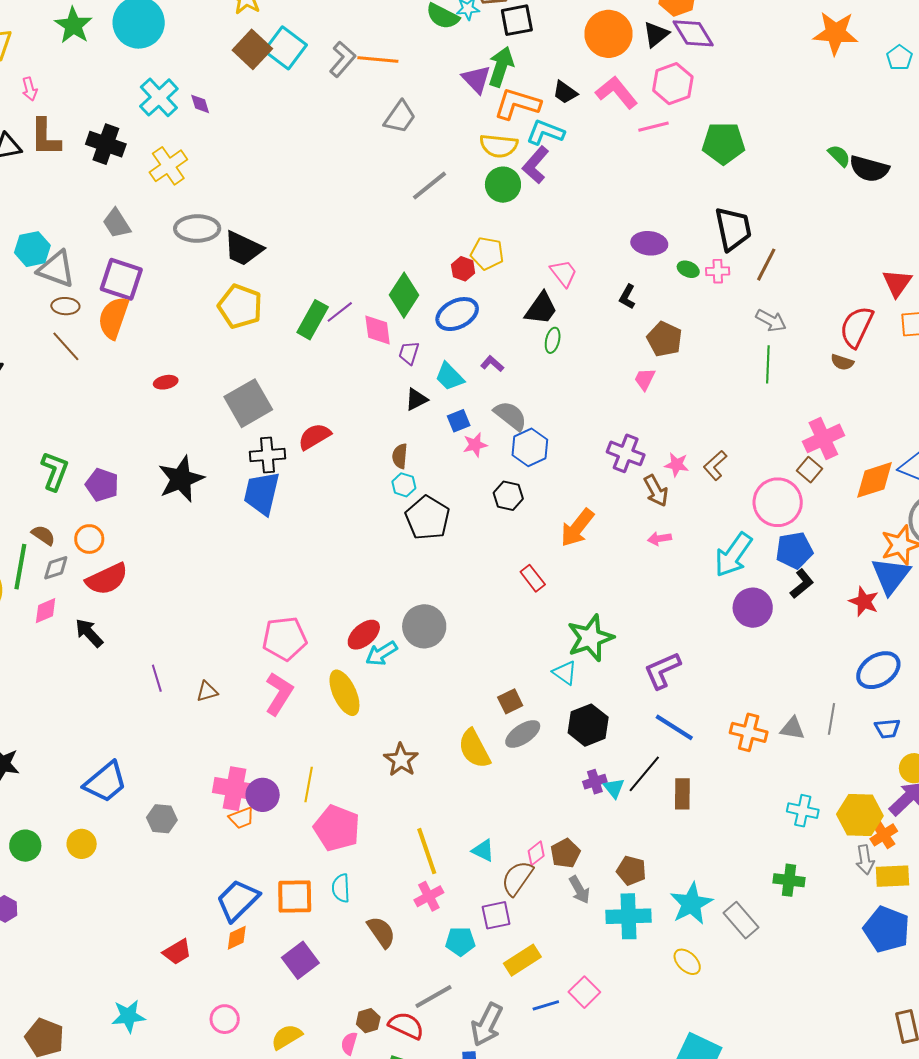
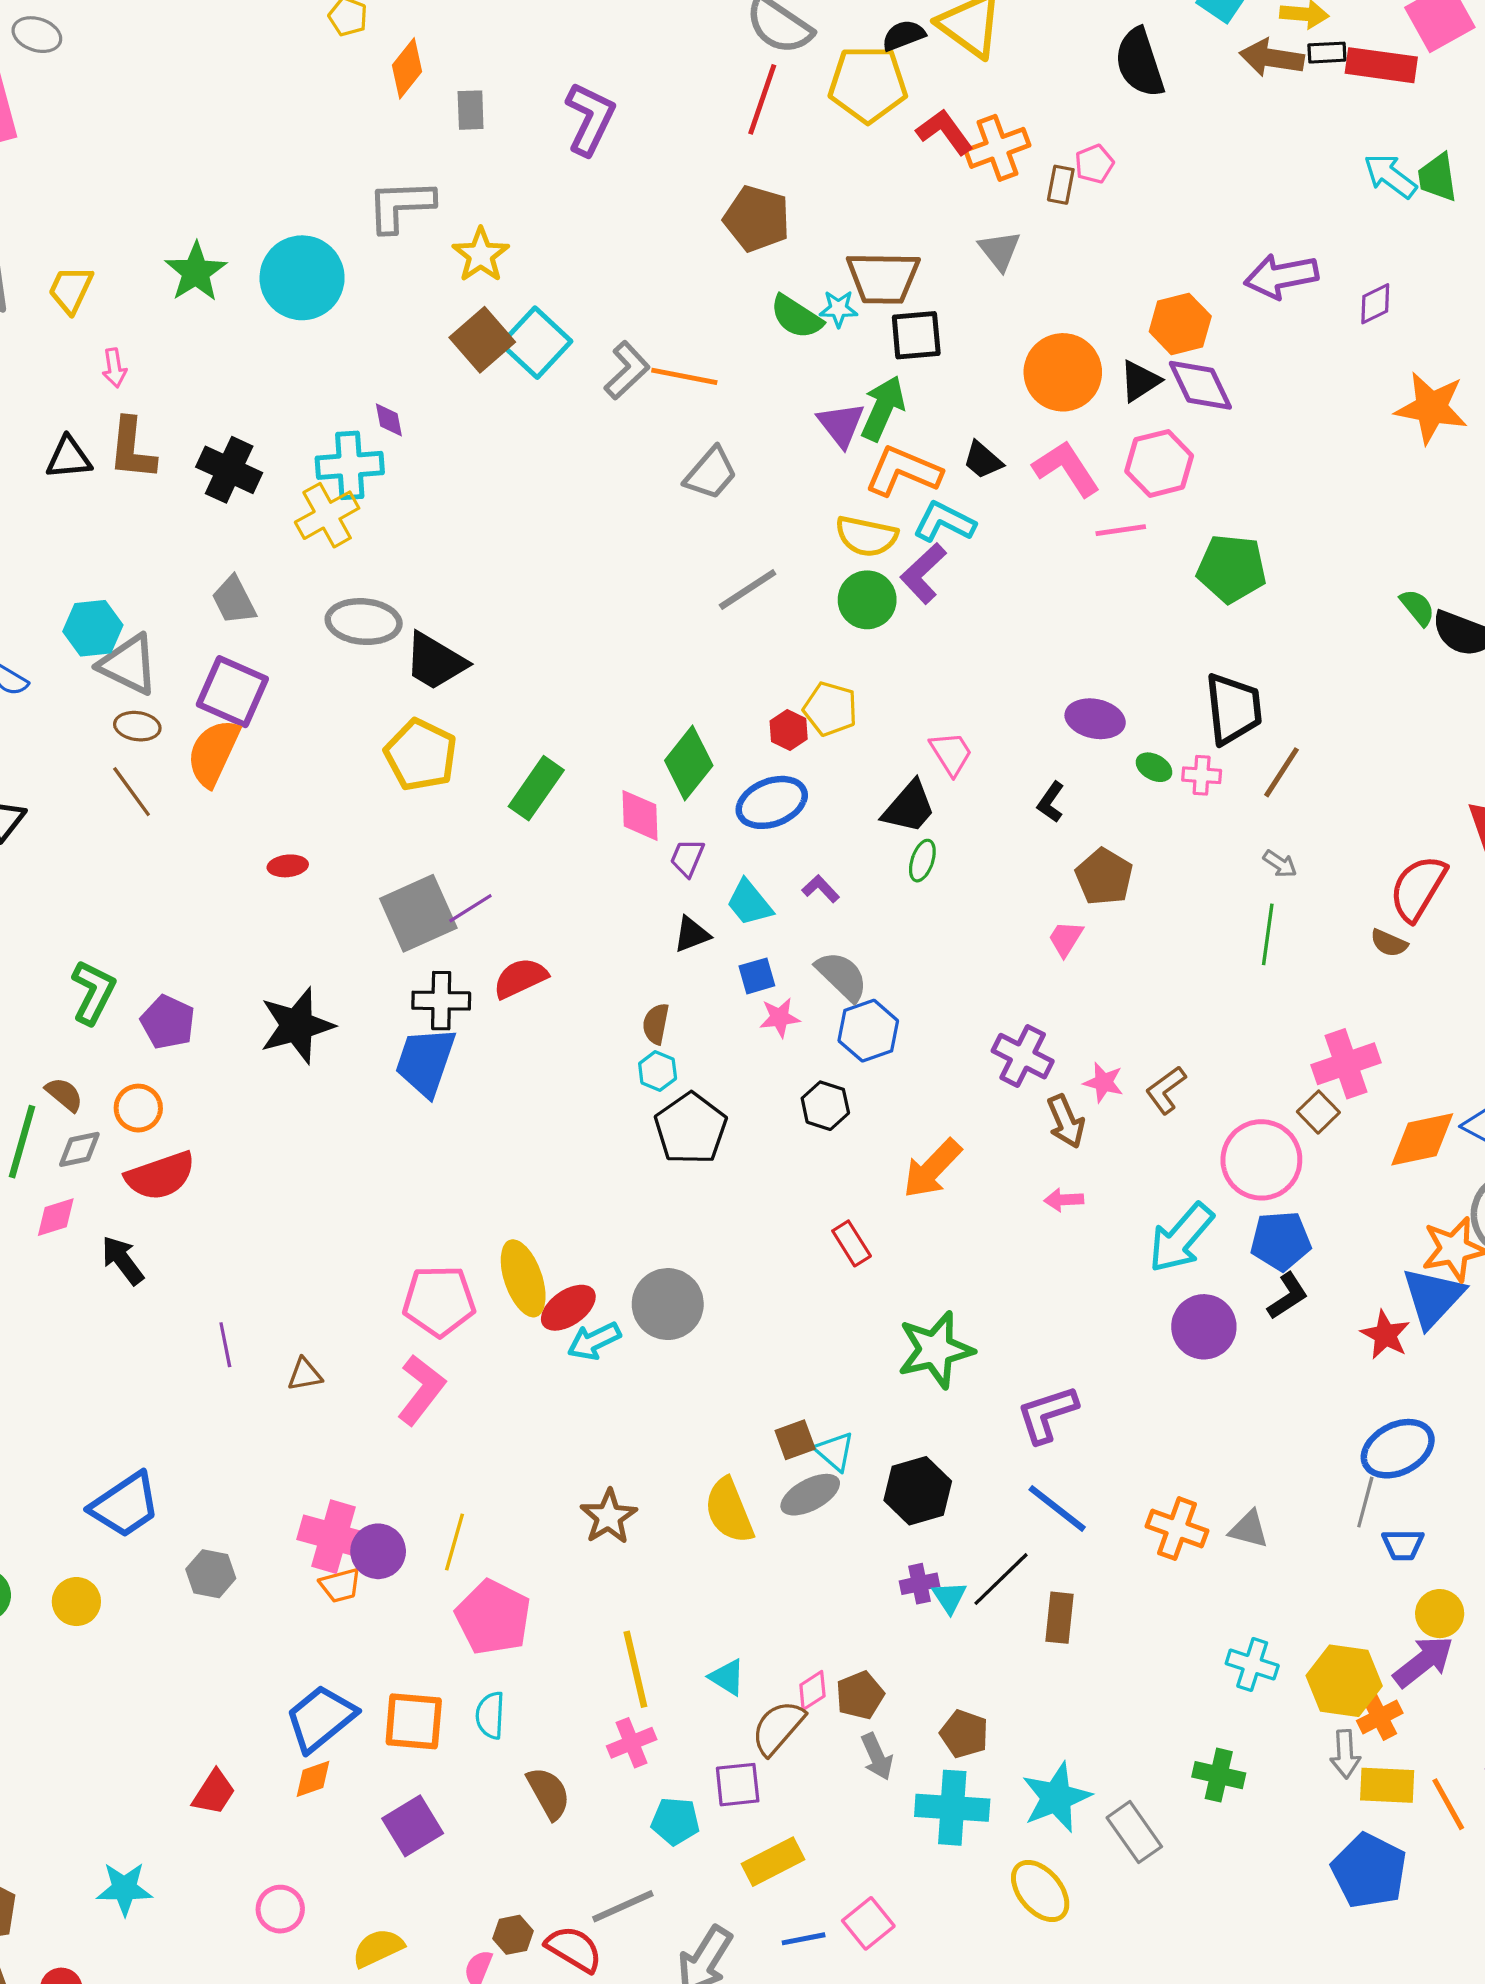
cyan cross: (159, 97) -> (350, 465), moved, turned 33
purple line: (340, 312) -> (470, 908), moved
gray arrow: (771, 320) -> (1280, 864), size x0.7
cyan triangle: (565, 673) -> (835, 1451), moved
yellow ellipse: (344, 693) -> (523, 1278), moved
gray line: (832, 719) -> (1365, 1502), moved
red trapezoid: (177, 952) -> (214, 1792), turned -32
yellow ellipse: (687, 962) -> (1040, 1891), size x1.4

